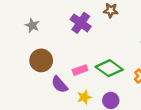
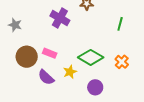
pink rectangle: (80, 70) -> (50, 53), moved, turned 48
yellow star: (84, 97) -> (70, 72), moved

